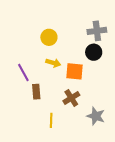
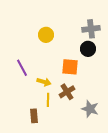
yellow arrow: (53, 63) -> (44, 82), moved
brown rectangle: (36, 92) -> (34, 116), moved
yellow line: (51, 120) -> (48, 100), moved

